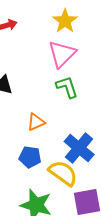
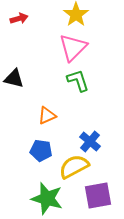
blue cross: (79, 148) -> (90, 142), size x0.7
yellow semicircle: (63, 173) -> (74, 167), turned -64

